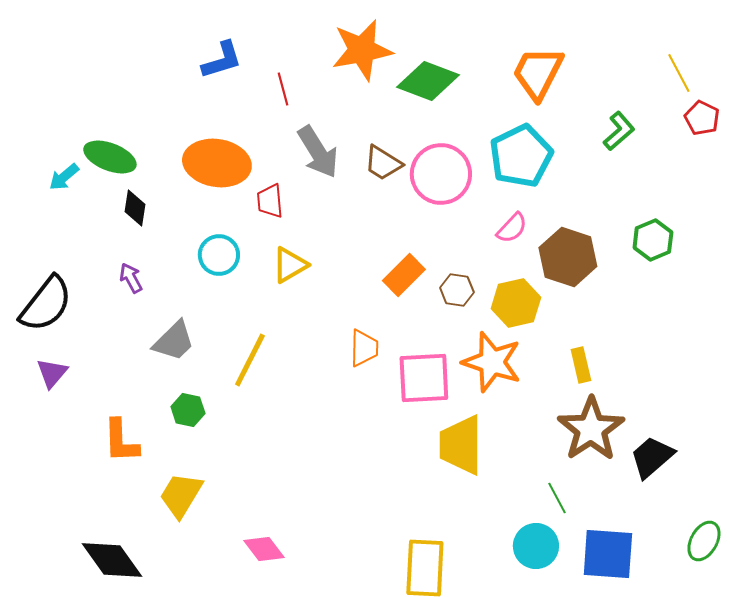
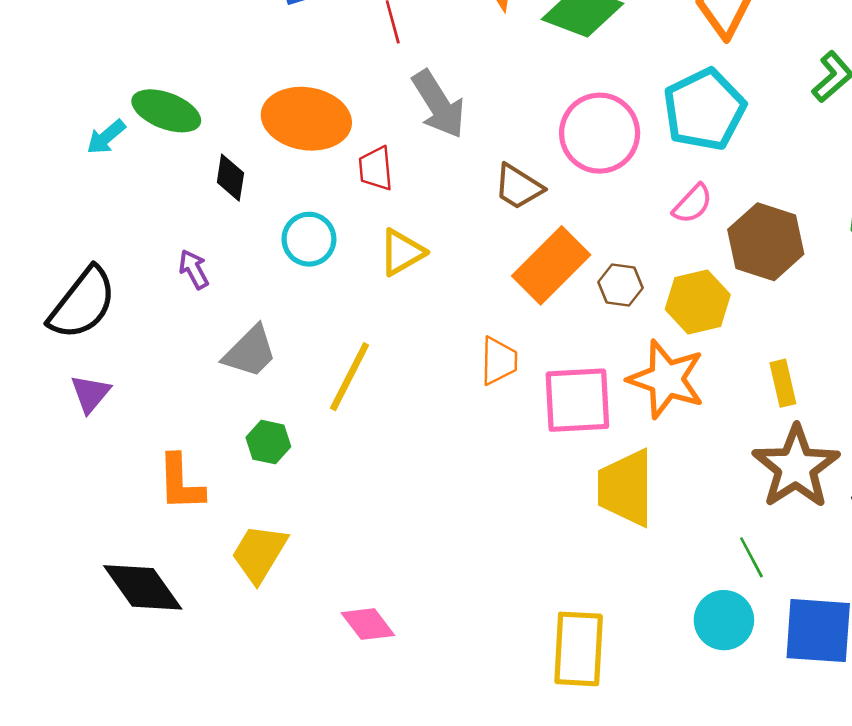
brown trapezoid: (383, 163) -> (518, 187), moved
black diamond: (135, 208) -> (230, 178), moved
orange rectangle: (404, 275) -> (551, 265), size x1.4
black diamond: (112, 560) -> (143, 587), moved

